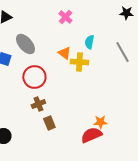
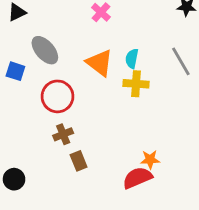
cyan semicircle: (89, 42) -> (132, 59), moved
orange triangle: (64, 53) -> (100, 63), size x1.5
yellow cross: (79, 62) -> (136, 84), moved

